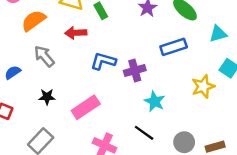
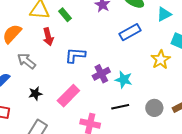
red arrow: (76, 33) -> (48, 37), turned -90
purple cross: (135, 71) -> (101, 74), moved
black line: (144, 133) -> (120, 107), turned -36

